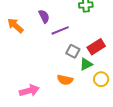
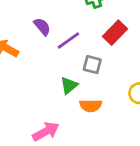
red rectangle: (96, 47) -> (115, 33), moved
green triangle: (86, 64) -> (69, 85), moved

